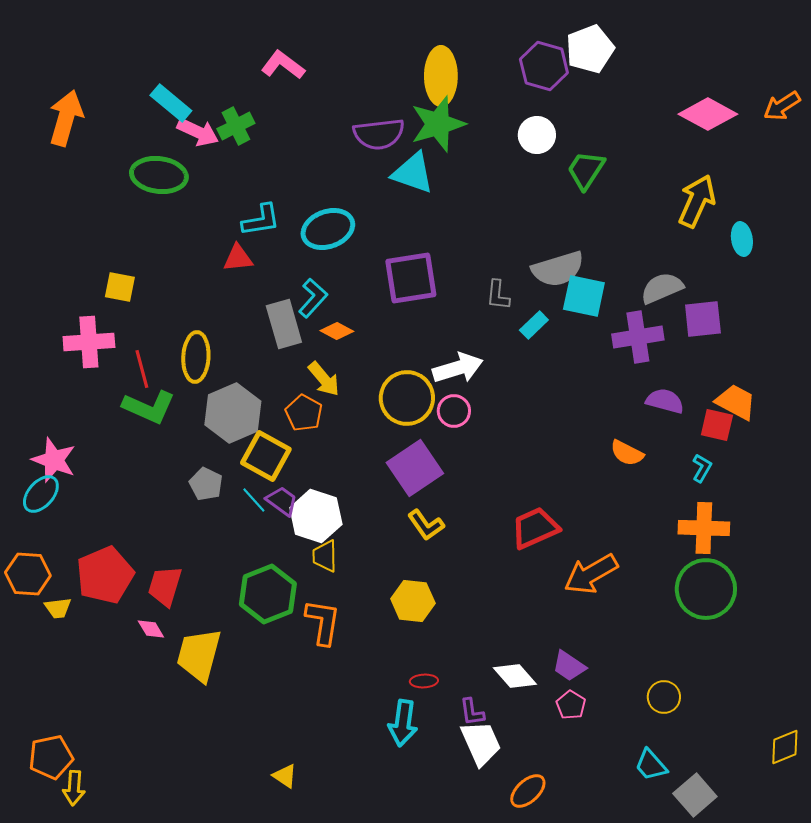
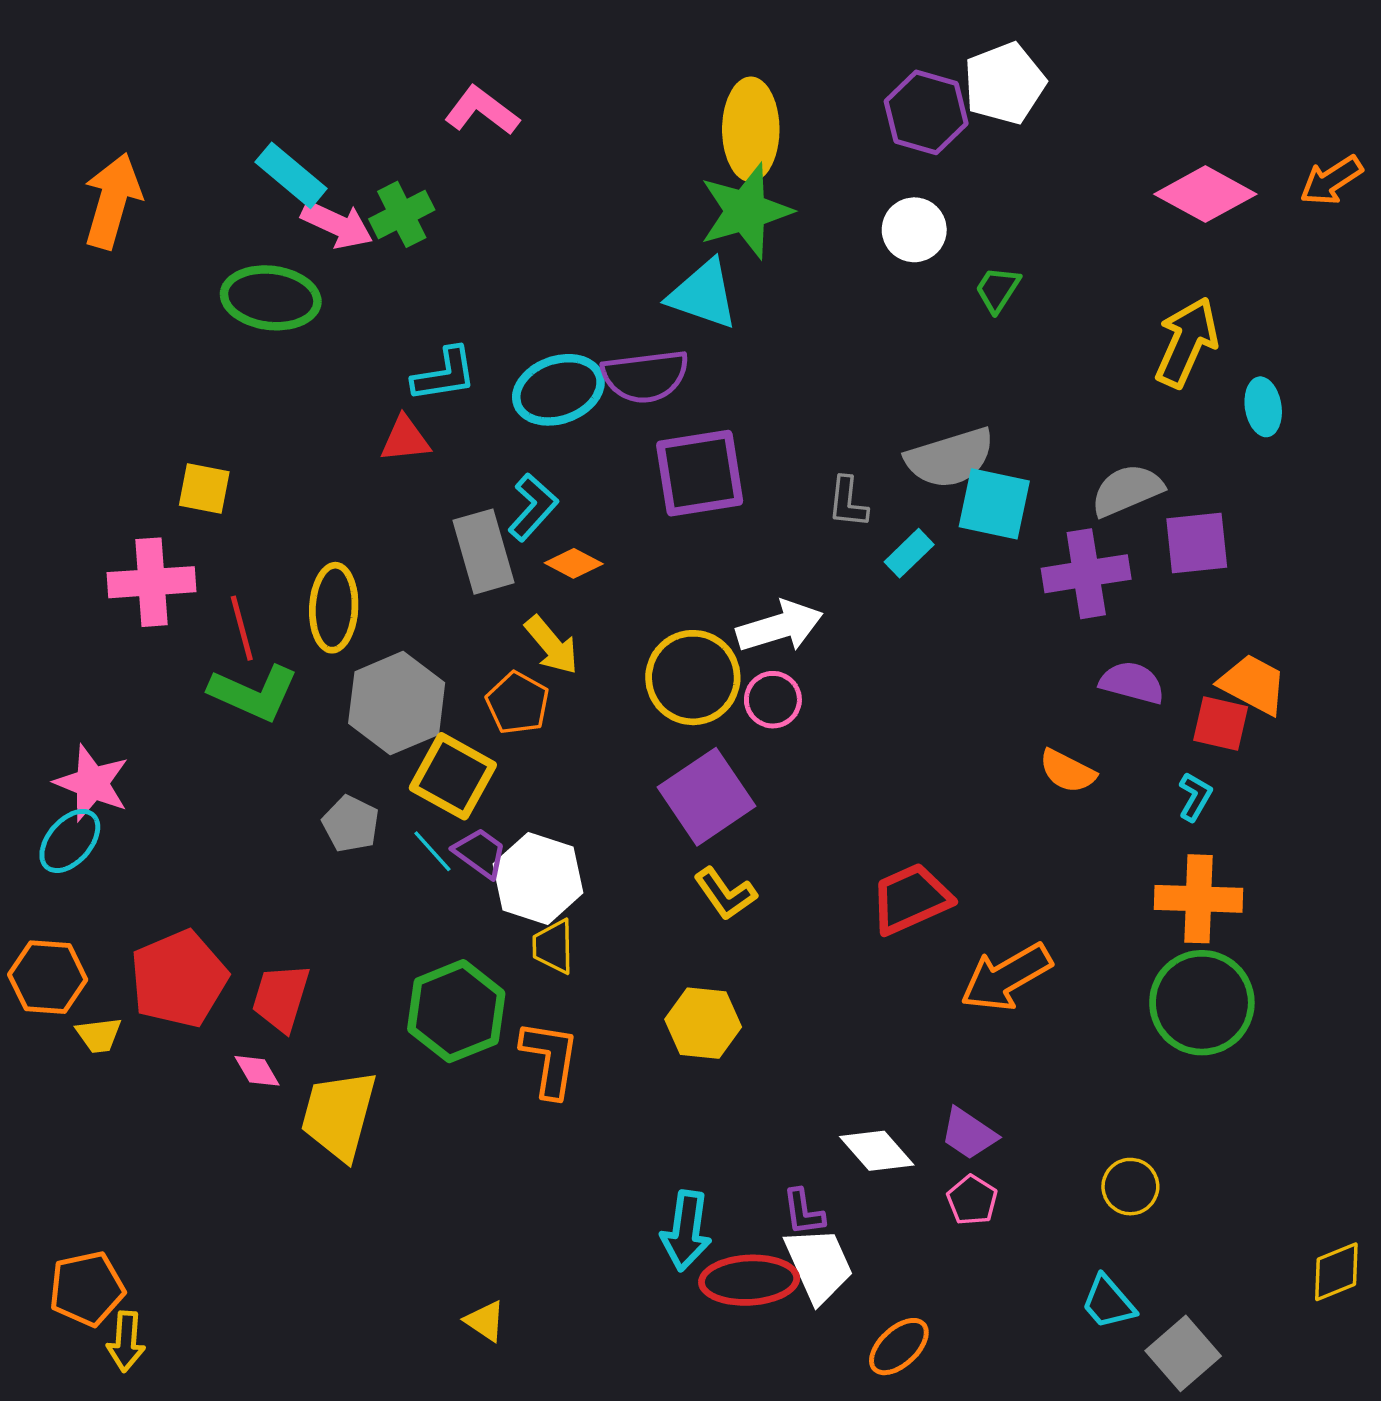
purple semicircle: (379, 134) -> (645, 376), moved
green trapezoid: (586, 170) -> (998, 289), size x0.7
red ellipse: (424, 681) -> (749, 1280), moved, size x2.0

